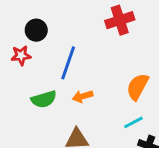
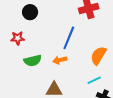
red star: (21, 55) -> (18, 38), moved
blue line: (68, 63) -> (69, 38), moved

